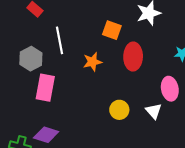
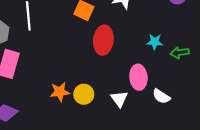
orange star: (92, 62) -> (60, 92), moved

